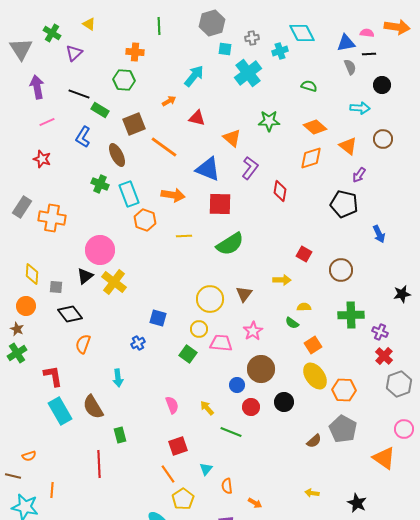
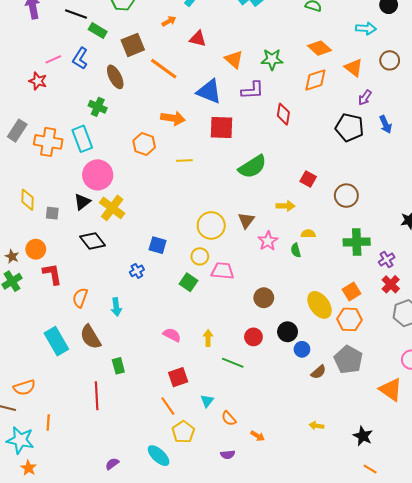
green star: (269, 121) -> (272, 59), moved
pink line: (47, 122) -> (53, 59), moved
purple L-shape: (250, 168) -> (252, 90), turned 50
cyan rectangle: (129, 194) -> (82, 139), moved
blue arrow: (379, 234) -> (386, 124), moved
green semicircle: (230, 244) -> (252, 167), moved
orange circle: (26, 306) -> (36, 249), moved
black diamond: (70, 314) -> (93, 241), moved
green semicircle: (292, 323) -> (296, 250), turned 40
pink star: (253, 331) -> (268, 241), moved
purple cross: (380, 332) -> (387, 260), turned 35
orange semicircle: (83, 344) -> (80, 298), moved
orange square: (313, 345) -> (351, 292), moved
brown circle: (261, 369) -> (264, 298), size x0.7
red L-shape: (53, 376) -> (52, 274), moved
blue circle: (237, 385) -> (302, 349), moved
pink semicircle: (172, 405) -> (172, 335), turned -42
yellow arrow: (207, 408) -> (208, 338), turned 42
orange semicircle: (29, 456) -> (24, 387), size x1.5
orange semicircle: (227, 486) -> (229, 418), turned -35

